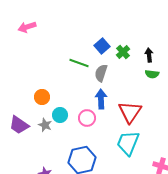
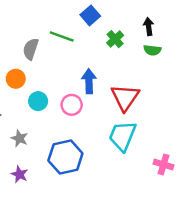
green cross: (123, 52) -> (115, 39), moved
gray semicircle: (101, 73) -> (31, 49), moved
gray star: (45, 125) -> (19, 138), moved

